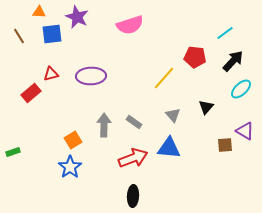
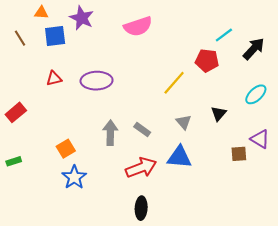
cyan line: (225, 33) -> (224, 35), moved
black arrow: (233, 61) -> (254, 49), moved
red rectangle: (31, 93) -> (16, 112), moved
orange square: (73, 140) -> (66, 149), moved

